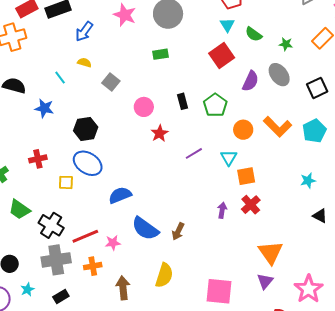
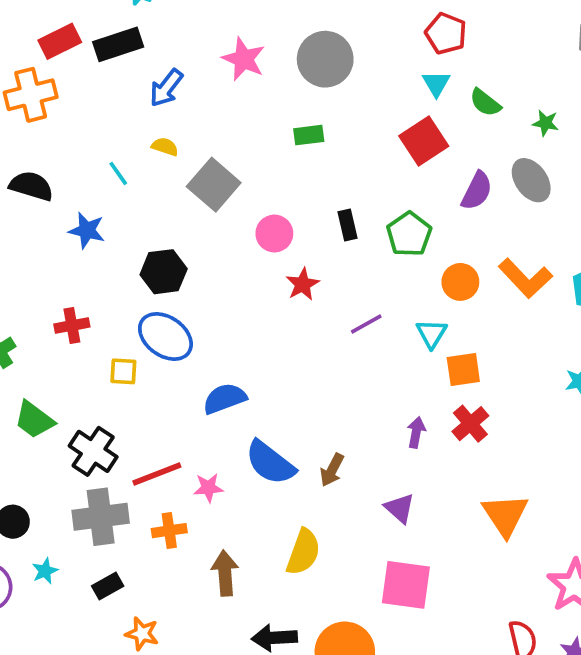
gray square: (111, 82) -> (214, 185), size x1.5
purple triangle: (265, 281) -> (400, 508), moved, turned -30

